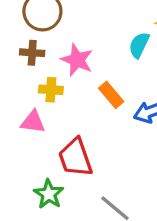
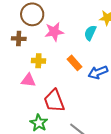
brown cross: (32, 53) -> (19, 39), moved
pink star: (77, 60) -> (54, 32), moved, turned -30

